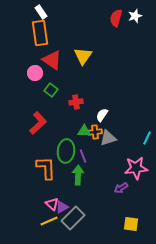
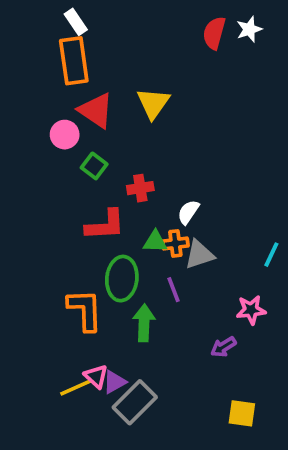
red L-shape: (38, 123) -> (105, 225), moved, turned 40
purple line: (83, 156) -> (174, 290), moved
pink star: (136, 168) -> (251, 310), size x0.7
yellow line: (49, 221) -> (76, 387), moved

